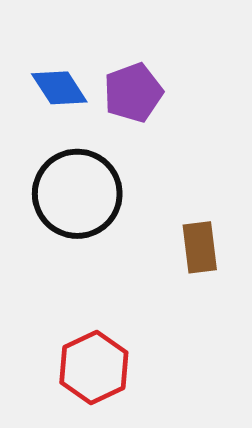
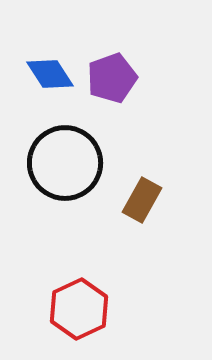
brown rectangle: (200, 247) -> (142, 200), moved, turned 36

